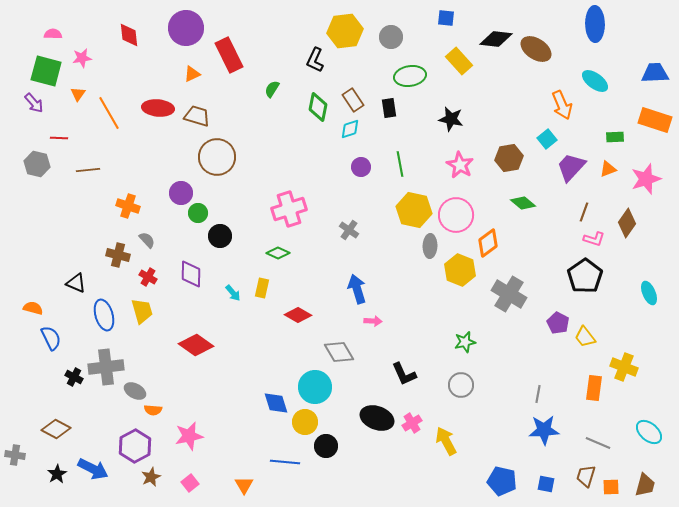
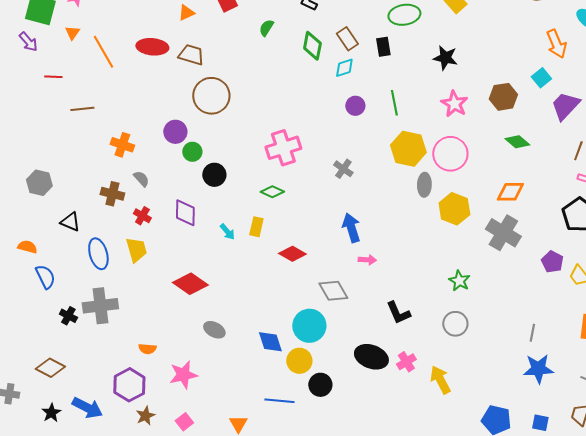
gray hexagon: (37, 164) -> (39, 183), moved
orange diamond: (488, 243) -> (510, 192), moved, turned 36
green star: (465, 342) -> (459, 281), turned -30
gray ellipse: (135, 391) -> (214, 330), moved

